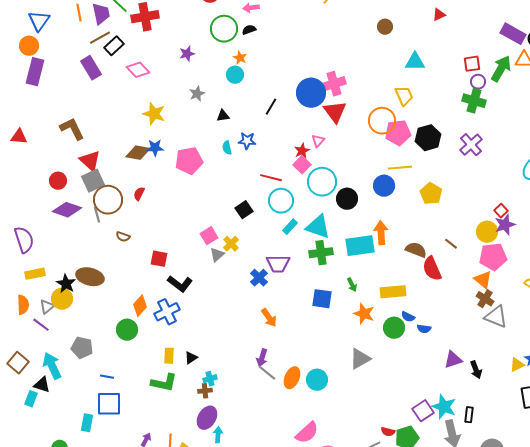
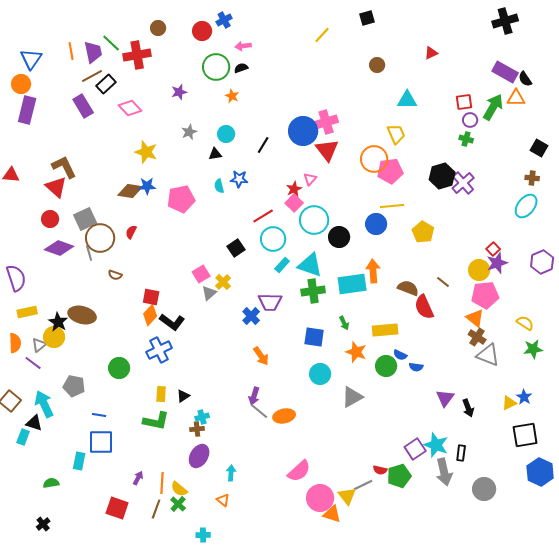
cyan circle: (235, 75) -> (226, 134), moved
green cross: (474, 101) -> (466, 139), size x0.6
black hexagon: (428, 138) -> (442, 176), moved
red triangle: (90, 161) -> (56, 187), moved
red line: (271, 178) -> (263, 216), turned -45
orange diamond: (140, 306) -> (150, 315), moved
purple triangle: (453, 360) -> (445, 398), turned -36
orange ellipse: (292, 378) -> (284, 416), turned 55
cyan circle: (317, 380) -> (320, 374), moved
cyan arrow: (218, 435) -> (231, 473), moved

